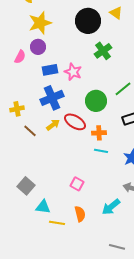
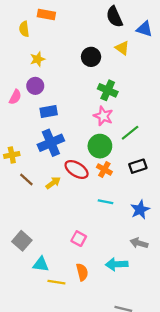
black circle: (88, 21) -> (91, 57), size x0.7
yellow star: (40, 23) -> (37, 59), size x0.6
green cross: (103, 51) -> (108, 90), turned -30
pink star: (73, 72) -> (103, 116), moved
yellow arrow: (53, 125) -> (53, 183), moved
orange cross: (99, 133) -> (104, 169), moved, turned 32
cyan arrow: (111, 207) -> (117, 264), turned 36

